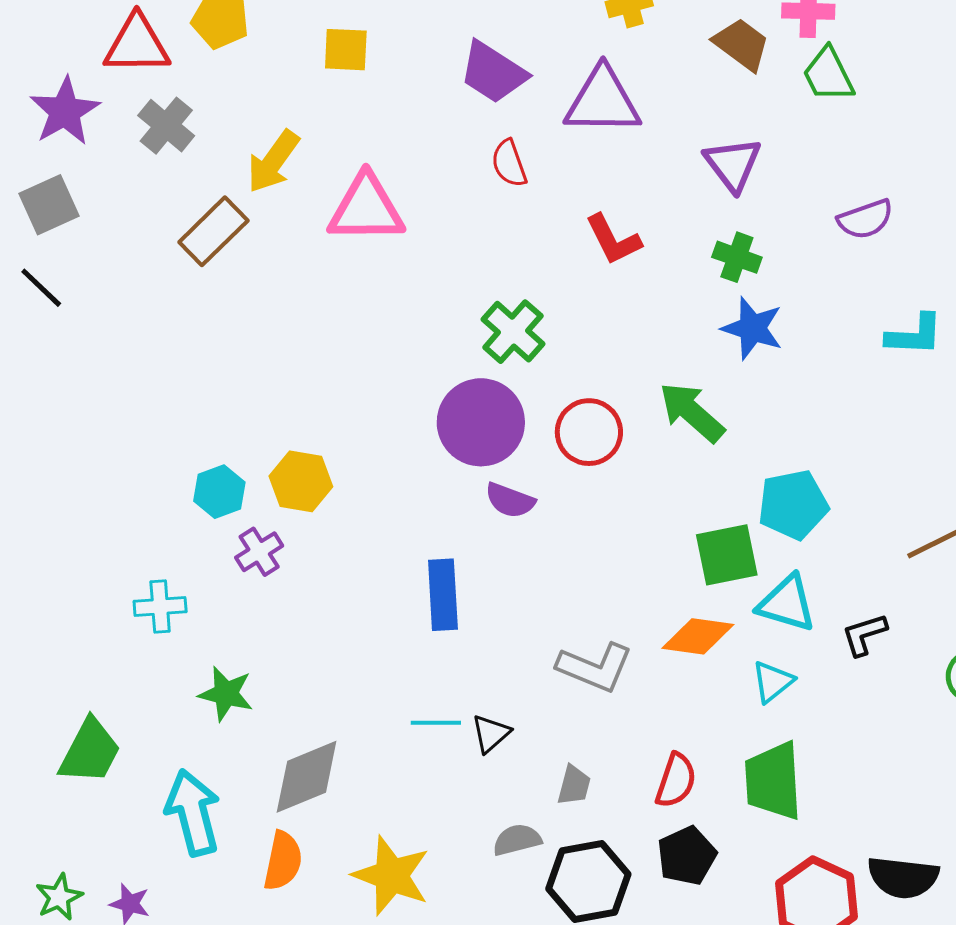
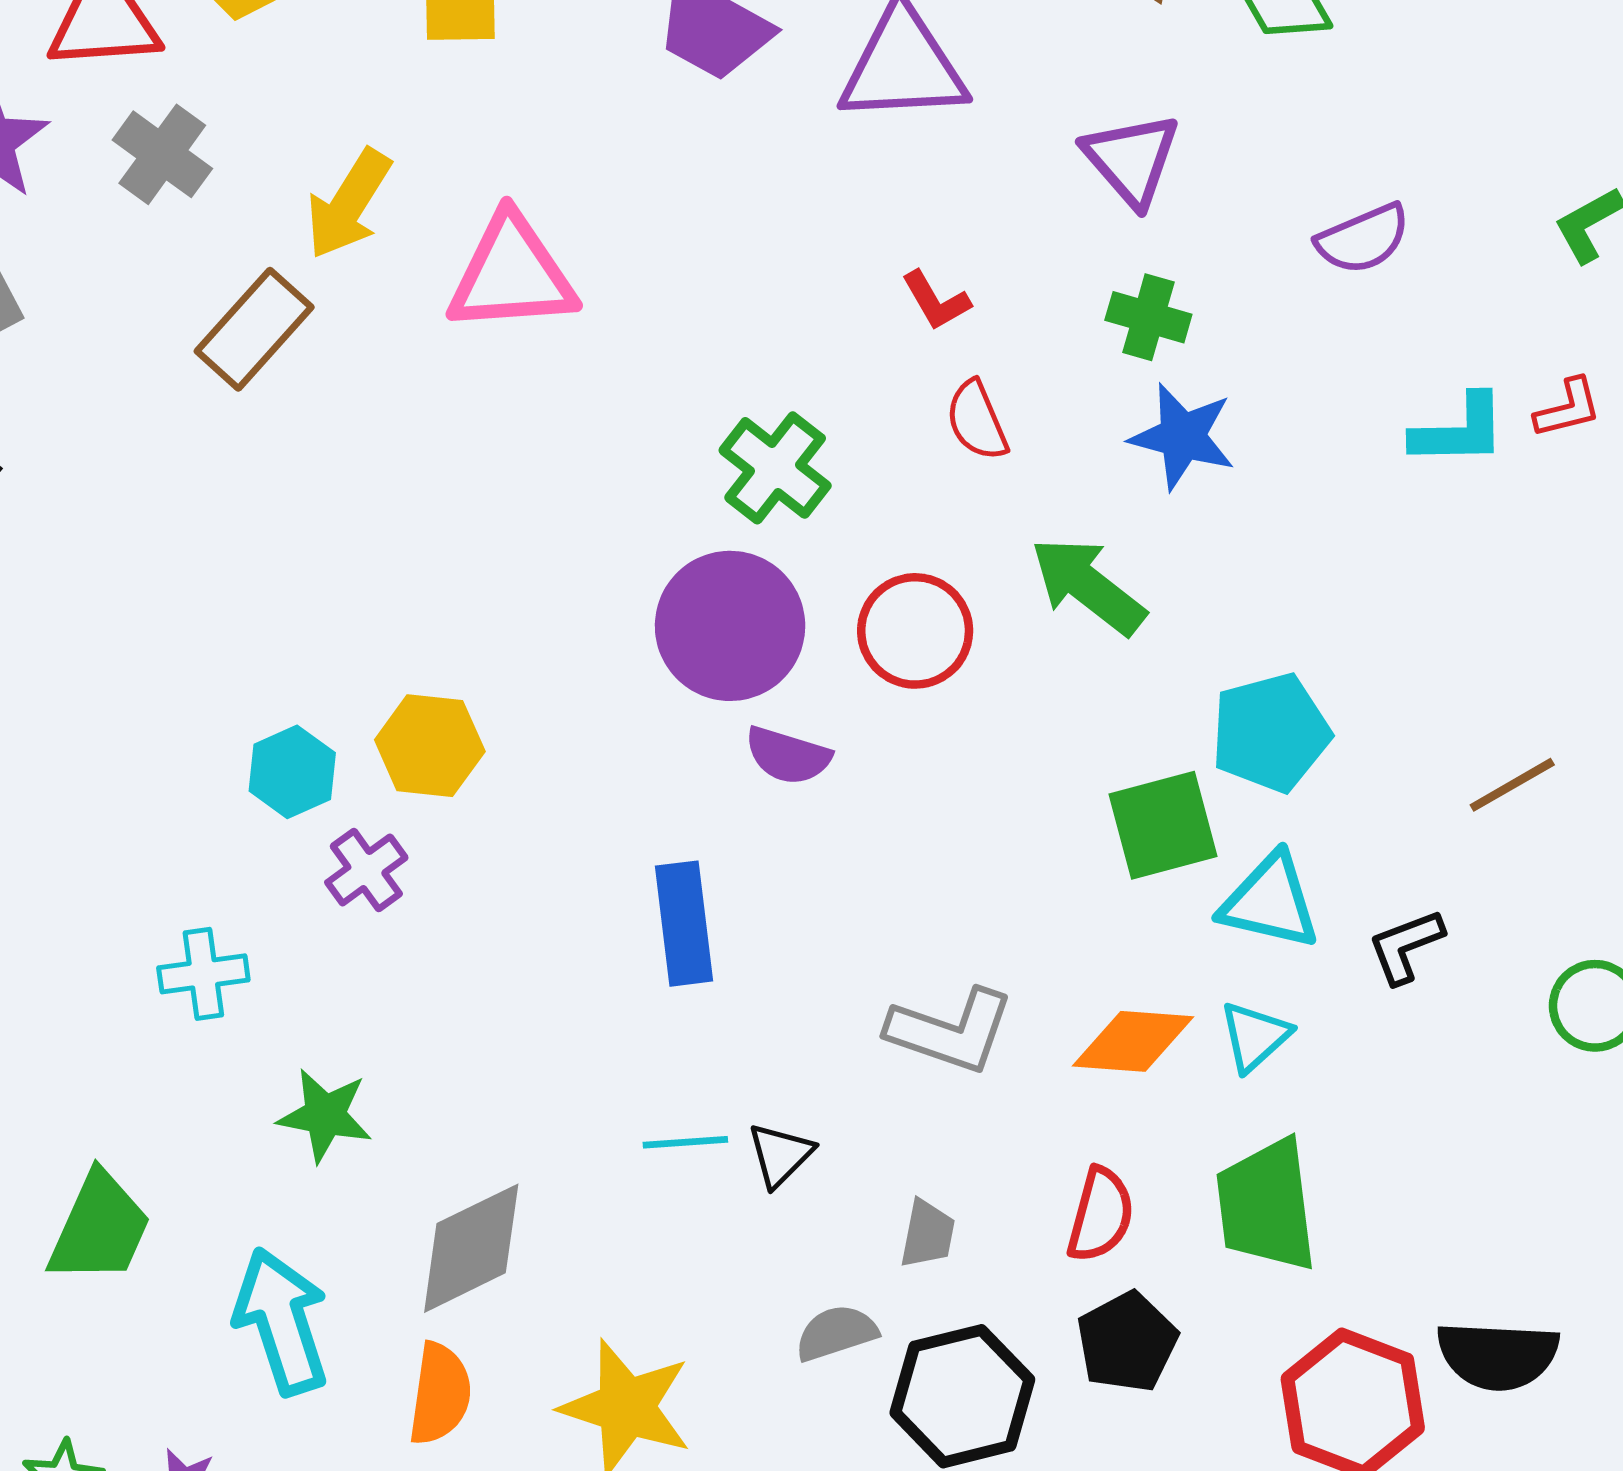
red semicircle: (509, 163) -> (977, 421), moved
red L-shape: (613, 240) -> (936, 301), size x0.7
orange diamond: (698, 636) -> (1133, 1041), moved

